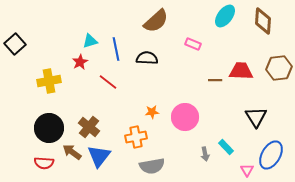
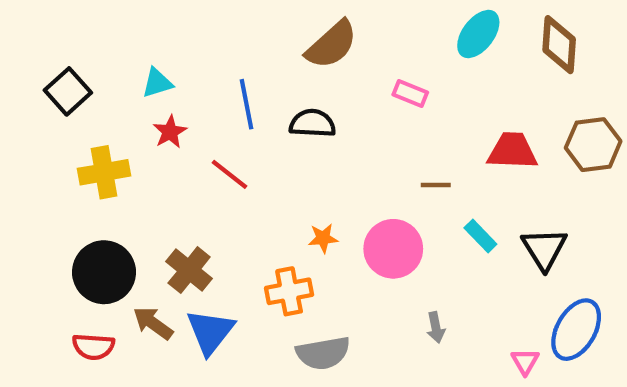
cyan triangle: (90, 41) -> (157, 83), moved
black square: (15, 44) -> (68, 91), moved
brown line: (215, 80) -> (436, 185), moved
cyan rectangle: (226, 147) -> (480, 236), moved

